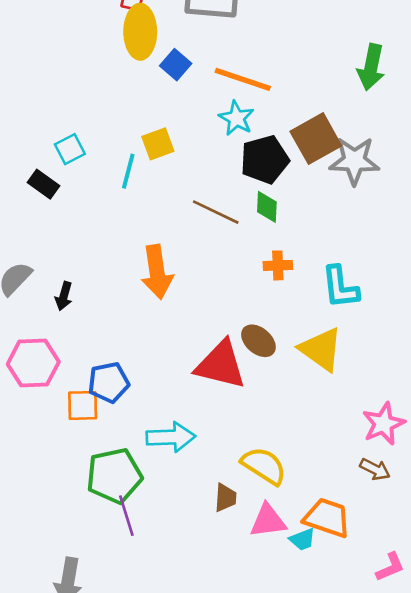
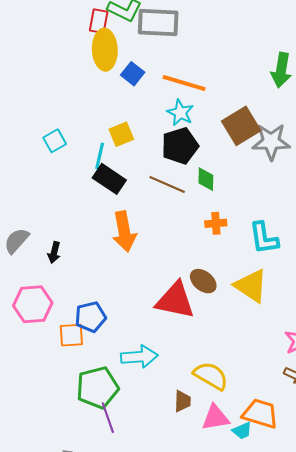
black pentagon: (265, 160) -> (180, 146), moved
black rectangle: (43, 184) -> (109, 179), moved, size x1.4

